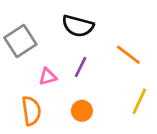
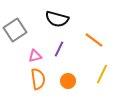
orange semicircle: (31, 111) -> (38, 79), moved
orange circle: (82, 111) -> (68, 81), moved

